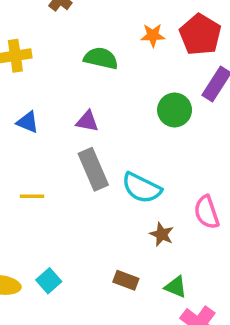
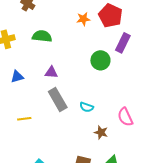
green semicircle: (101, 58) -> (42, 36), moved
blue triangle: (28, 122) -> (17, 77), turned -32
cyan semicircle: (142, 188) -> (87, 107), size x0.6

